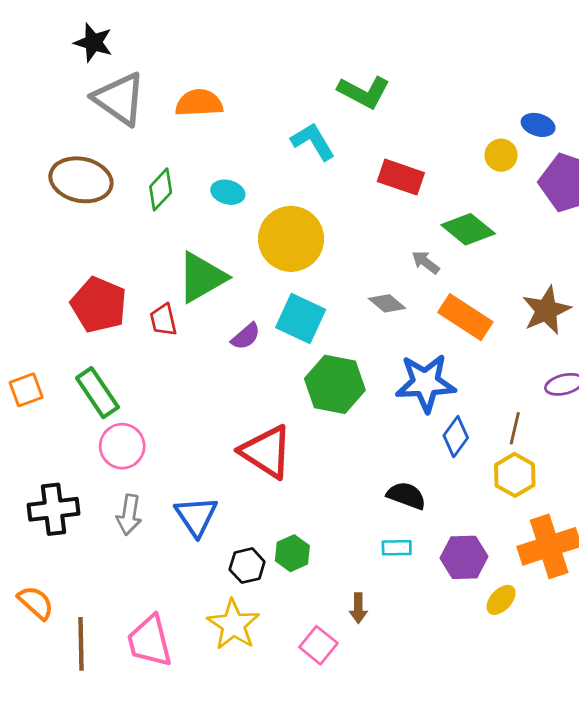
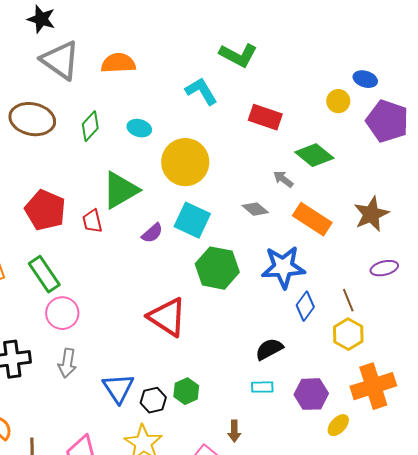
brown line: (515, 428) -> (348, 300), turned -35
black semicircle: (406, 496) -> (269, 349), turned -48
blue triangle: (196, 516) -> (118, 388), moved

